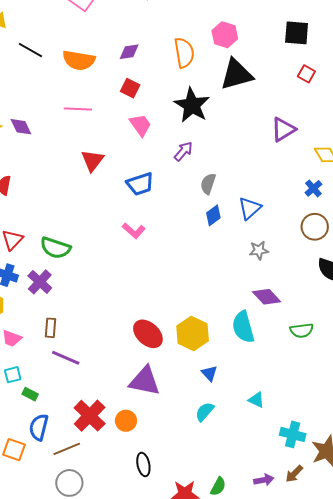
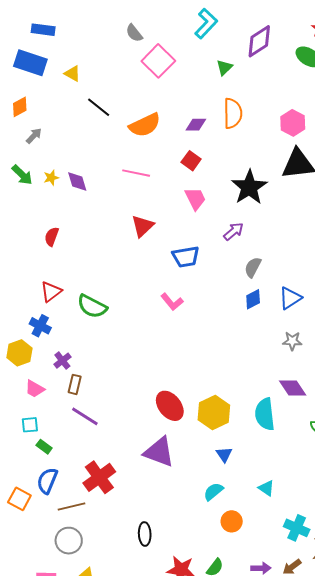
orange semicircle: (184, 53) -> (233, 113), moved
orange semicircle: (79, 60) -> (145, 125), turned -44
purple cross: (40, 282) -> (62, 361), moved, size x0.7
orange circle: (126, 421) -> (232, 521), moved

